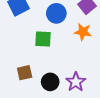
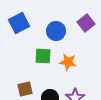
orange star: (83, 32) -> (68, 62), moved

